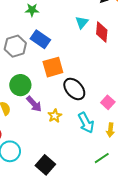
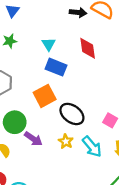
cyan triangle: (82, 22) -> (49, 44), moved
blue rectangle: (40, 39) -> (56, 67), moved
yellow star: (55, 116) -> (66, 141), moved

